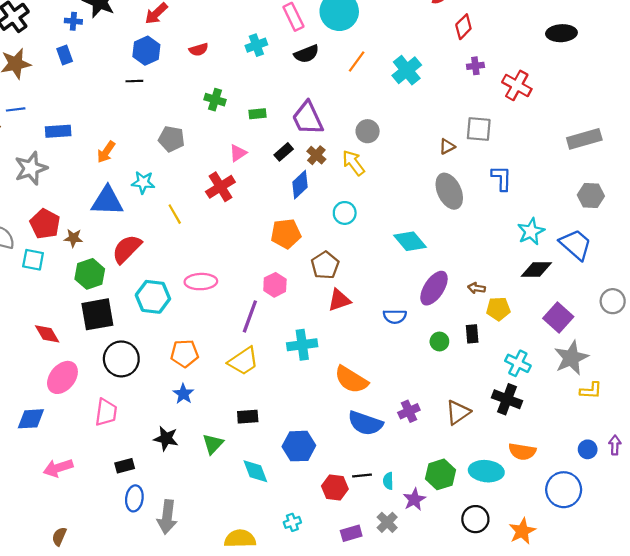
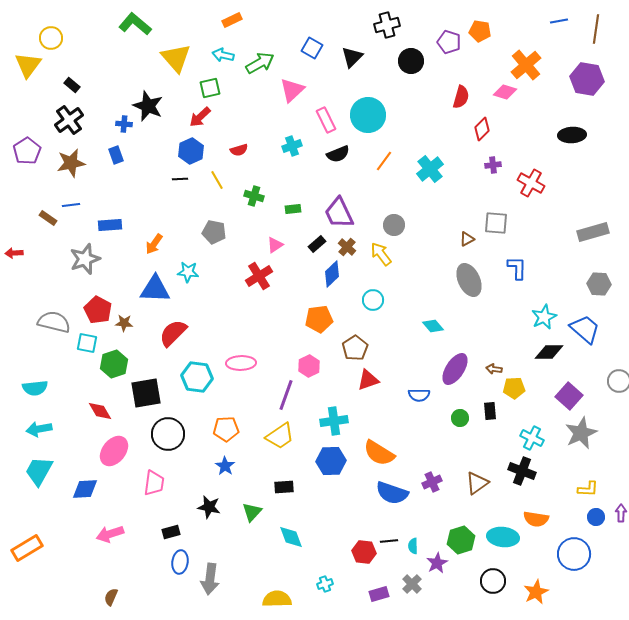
yellow line: (175, 214) -> (217, 180), moved
cyan diamond: (410, 241) -> (433, 326), size x0.7
green hexagon: (90, 274) -> (114, 364), moved
yellow L-shape: (591, 391) -> (588, 489), moved
blue hexagon: (299, 446) -> (331, 461), moved

